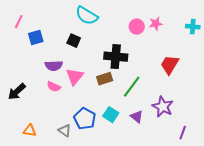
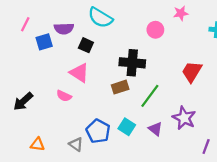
pink star: (156, 24) -> (181, 13), moved
purple semicircle: (54, 66) -> (64, 29), moved
pink triangle: (75, 77) -> (79, 73), moved, turned -36

